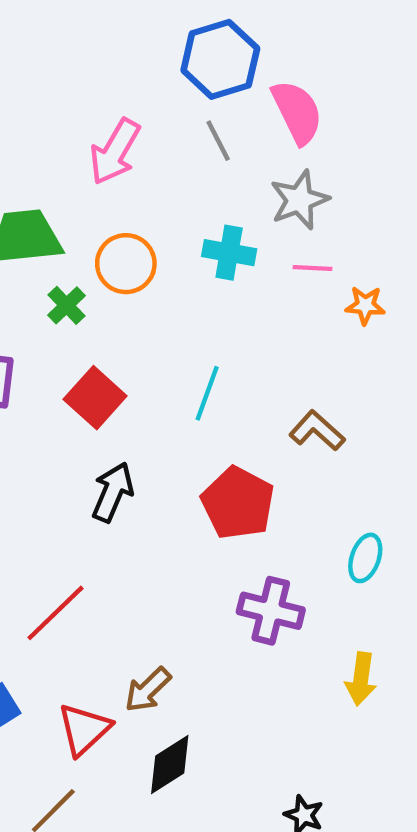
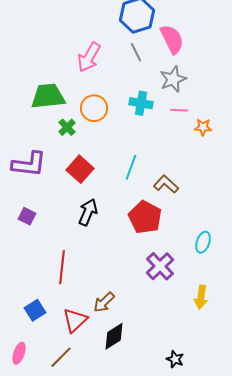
brown L-shape: (317, 431) -> (166, 184), moved
purple cross: (271, 611) -> (160, 266), turned 32
red line: (56, 613) -> (62, 267), turned -40

